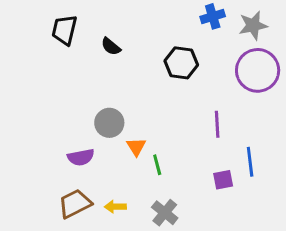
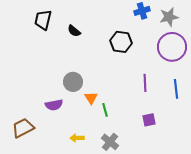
blue line: (250, 162) -> (176, 89), moved
brown trapezoid: (75, 204) -> (23, 128), moved

